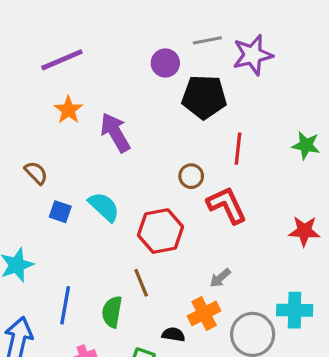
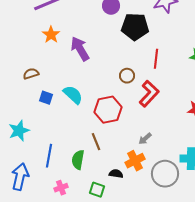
brown semicircle: (36, 173) -> (31, 74), turned -63
red L-shape: (227, 205) -> (149, 94), turned 68

